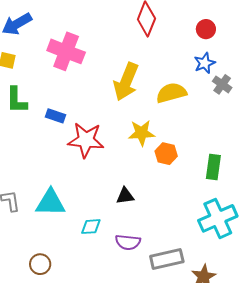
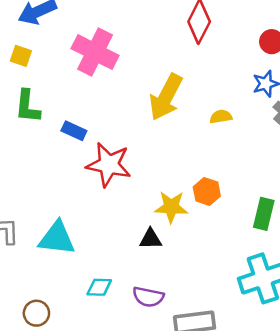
yellow semicircle: (171, 93) -> (221, 117), size x0.6
yellow star: (142, 133) -> (171, 207), moved
cyan diamond: (91, 227) -> (99, 287), moved

